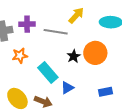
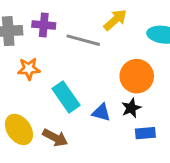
black star: (74, 56) -> (131, 108), moved
blue triangle: (67, 88) -> (101, 112), moved, turned 40

